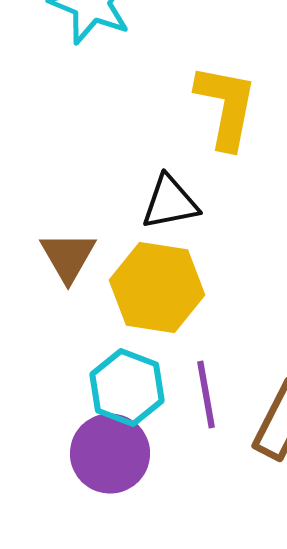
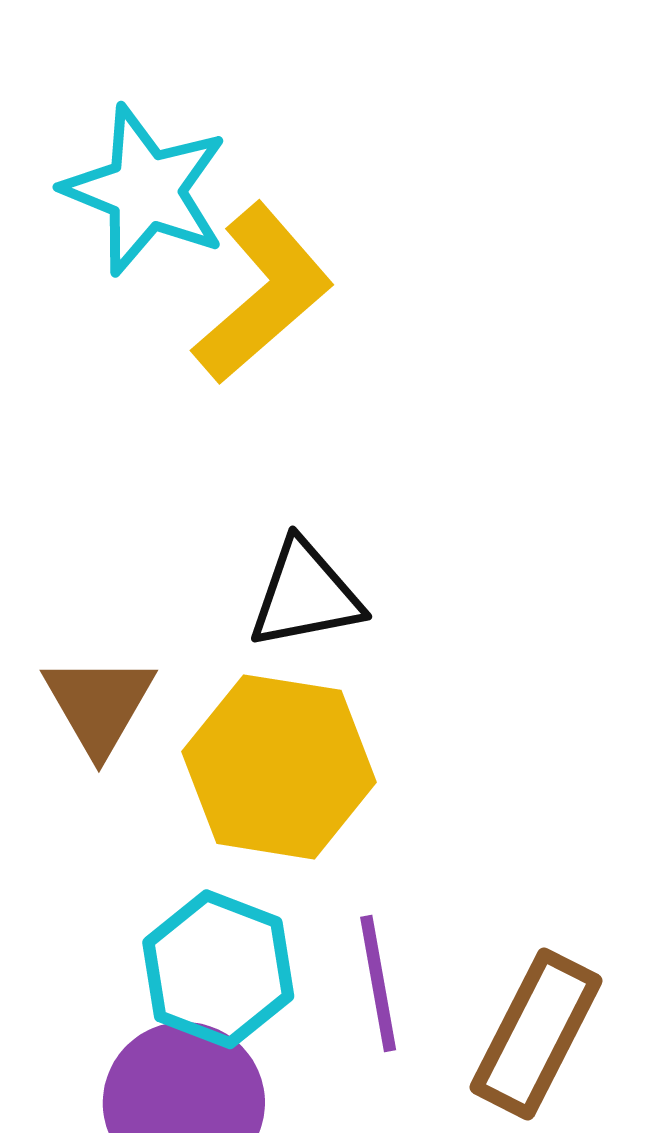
yellow L-shape: (226, 106) -> (263, 293), moved, turned 38

